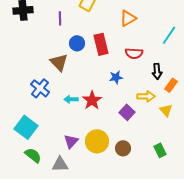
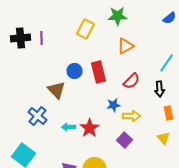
purple line: (60, 18) -> (42, 38), moved
red semicircle: (134, 53) -> (132, 81), turned -48
black arrow: (157, 71) -> (160, 89), moved
orange rectangle: (171, 85) -> (168, 113), turned -48
yellow arrow: (146, 96) -> (132, 116), moved

